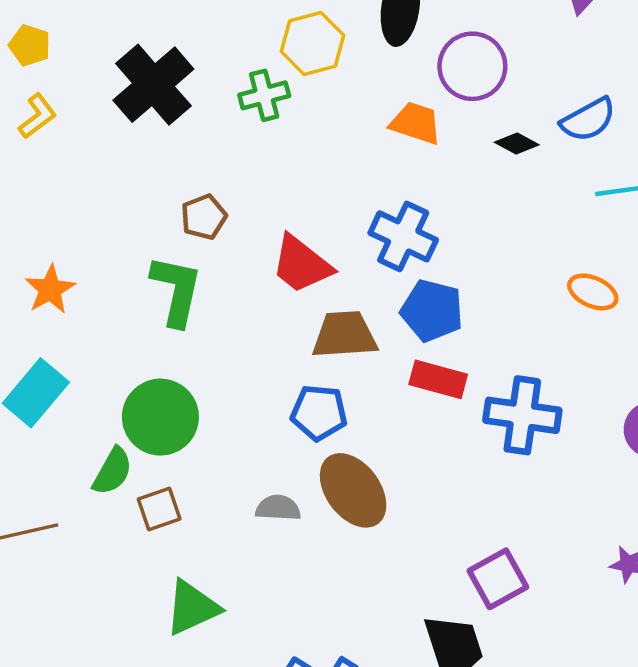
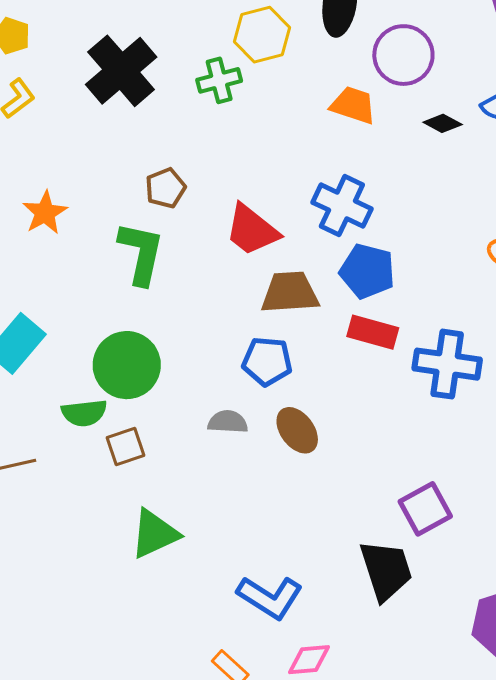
orange star: (50, 289) -> (45, 213), moved
green semicircle: (112, 471) -> (84, 413), turned 54
brown ellipse: (353, 490) -> (297, 430), size x0.7
gray semicircle: (278, 508) -> (228, 422), moved

